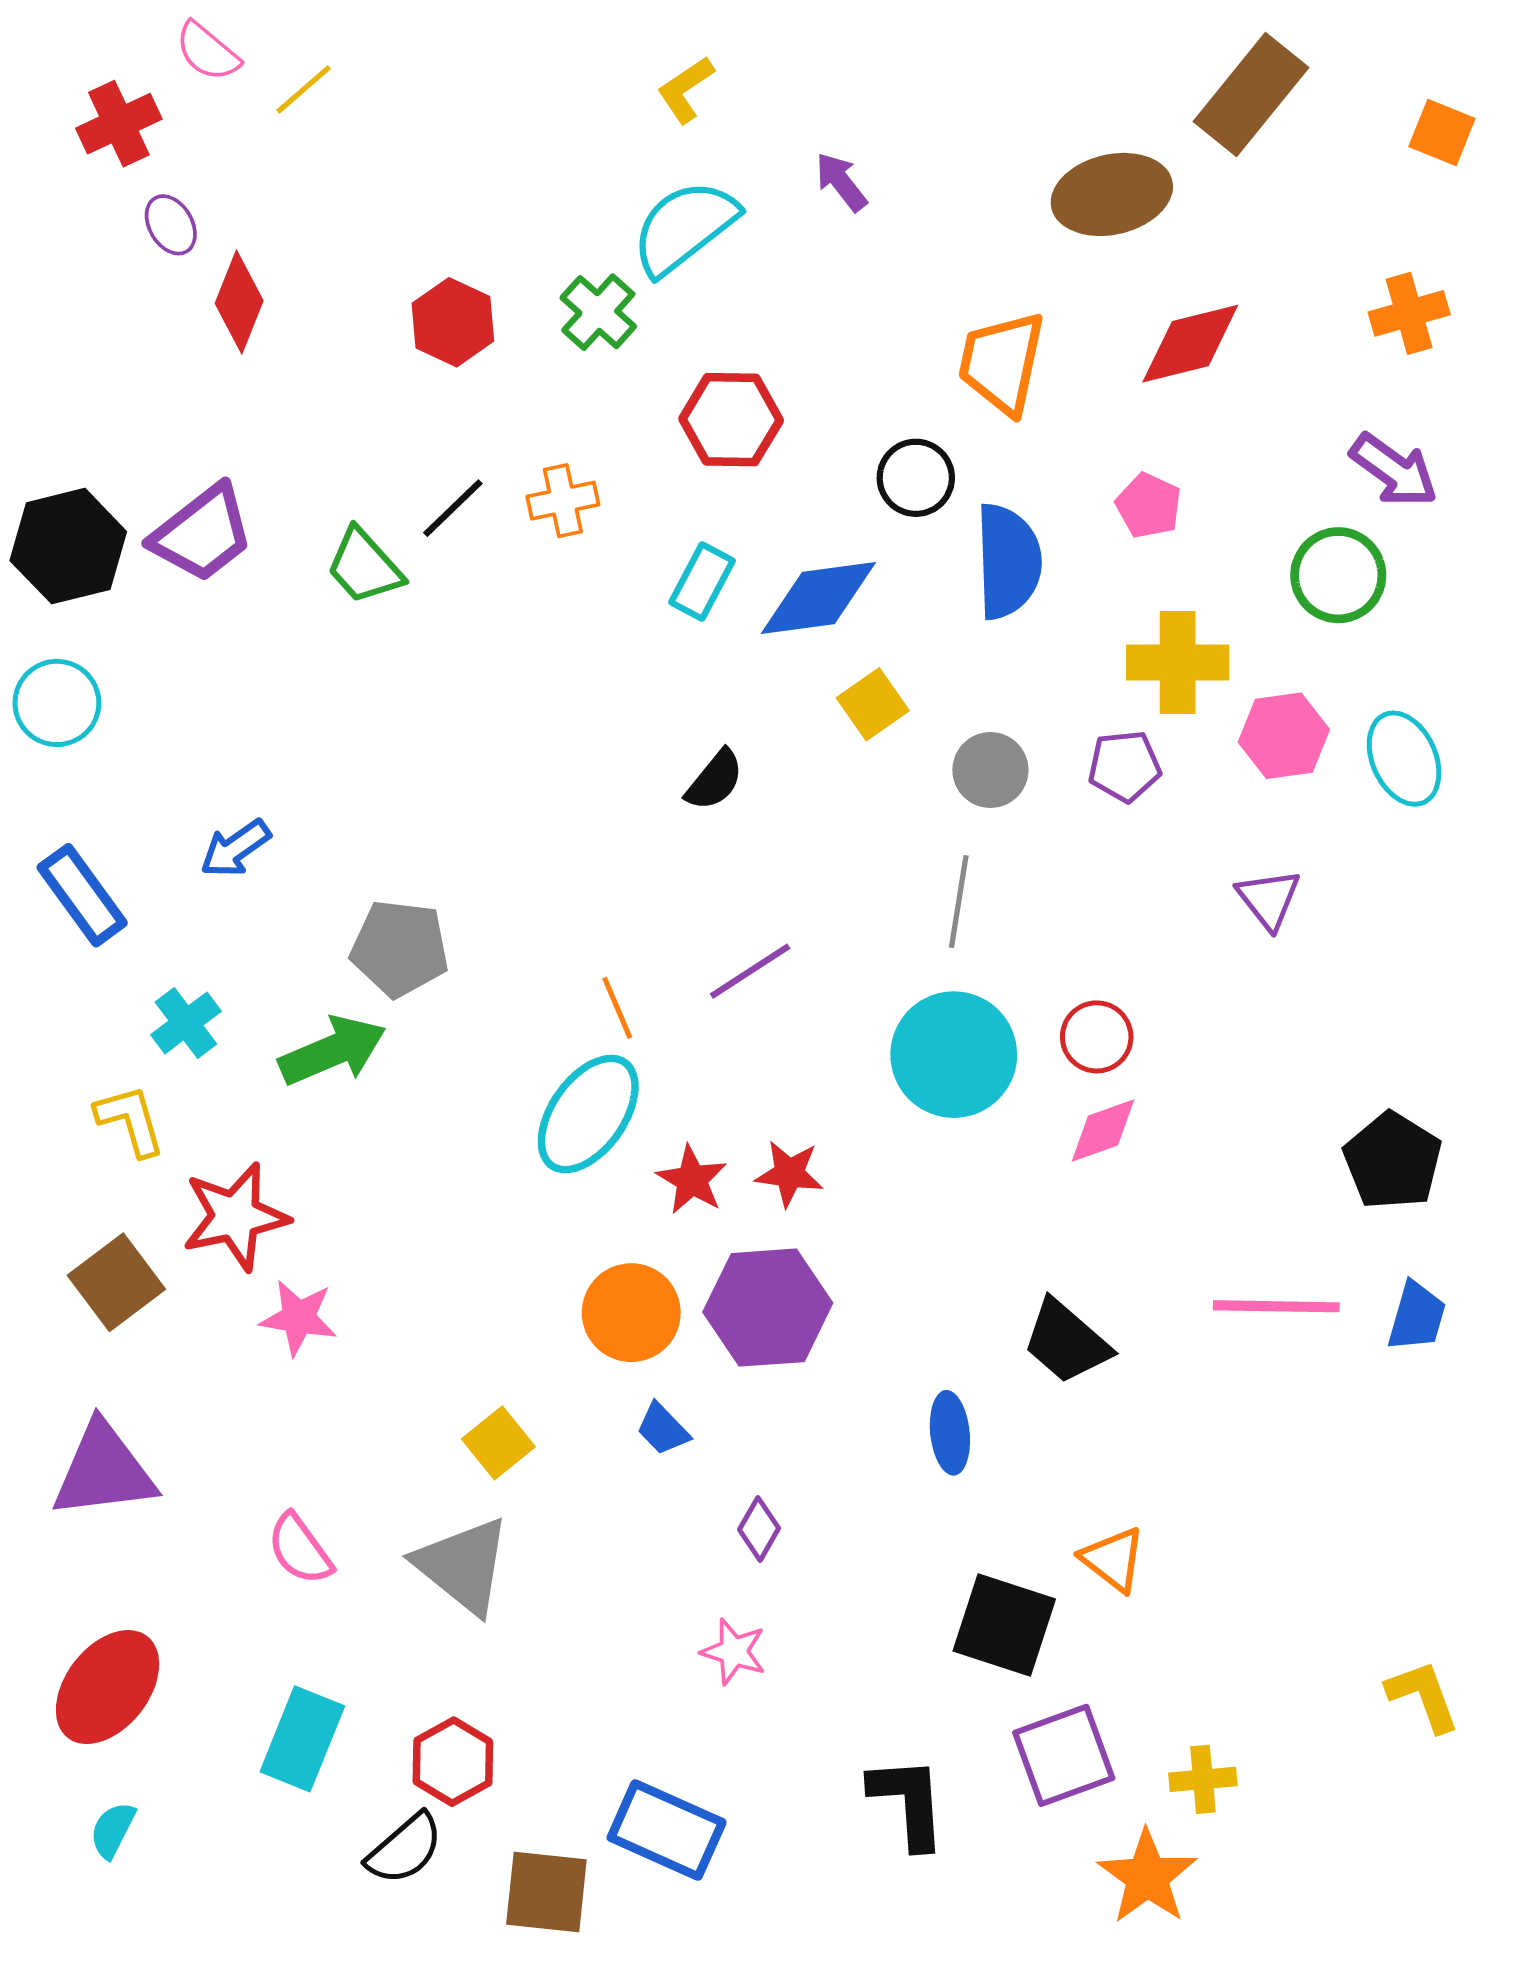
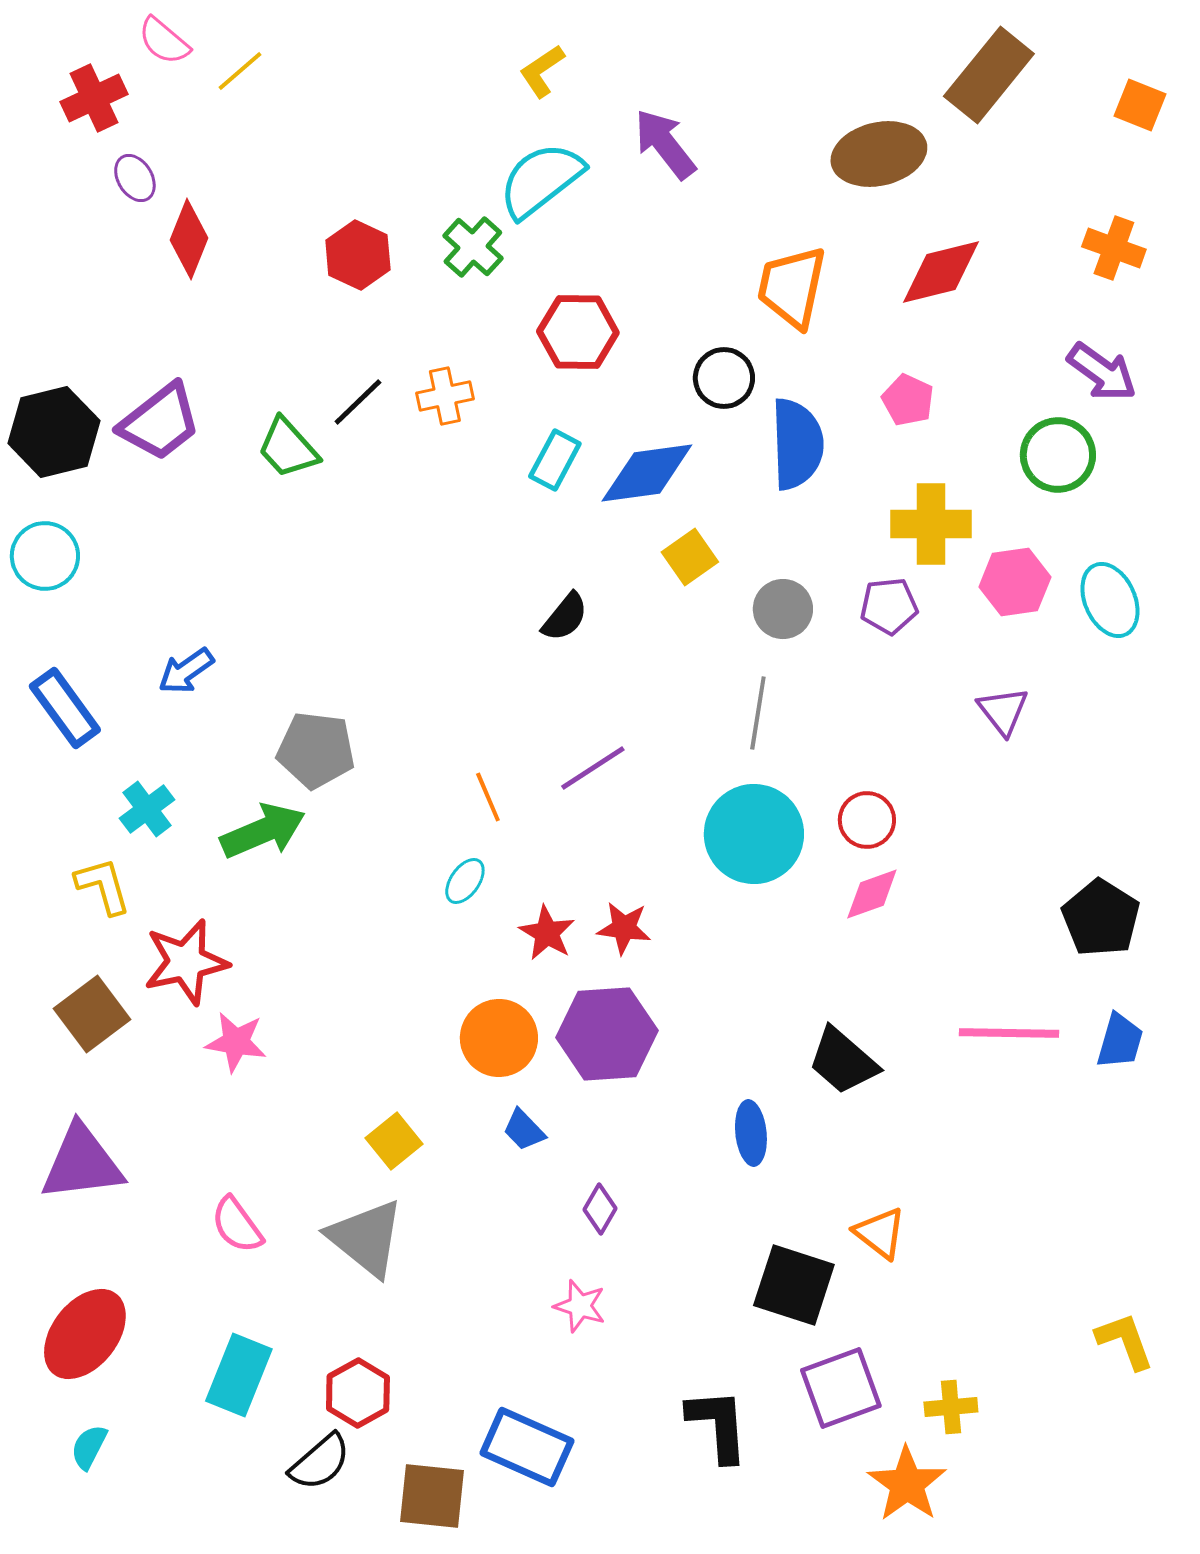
purple arrow: (841, 182) -> (665, 144), size x1.5
orange cross: (1409, 313) -> (1114, 248), turned 36
cyan ellipse: (588, 1114) -> (465, 881), size x0.5

